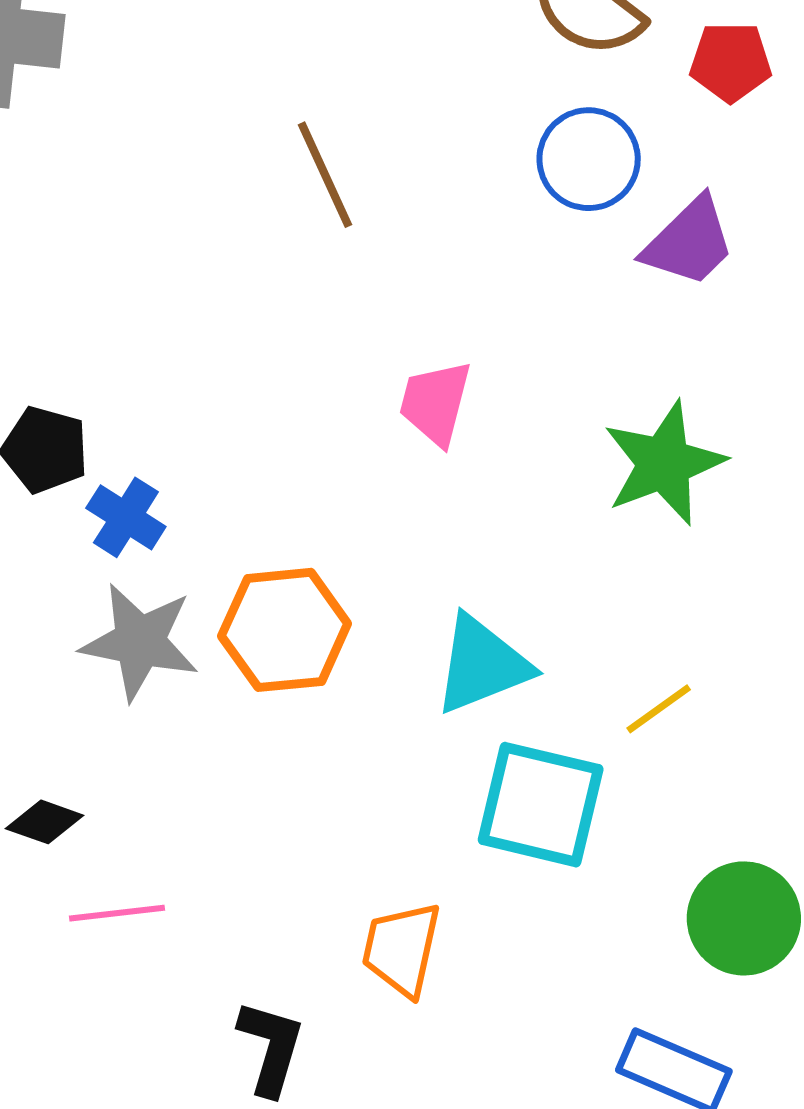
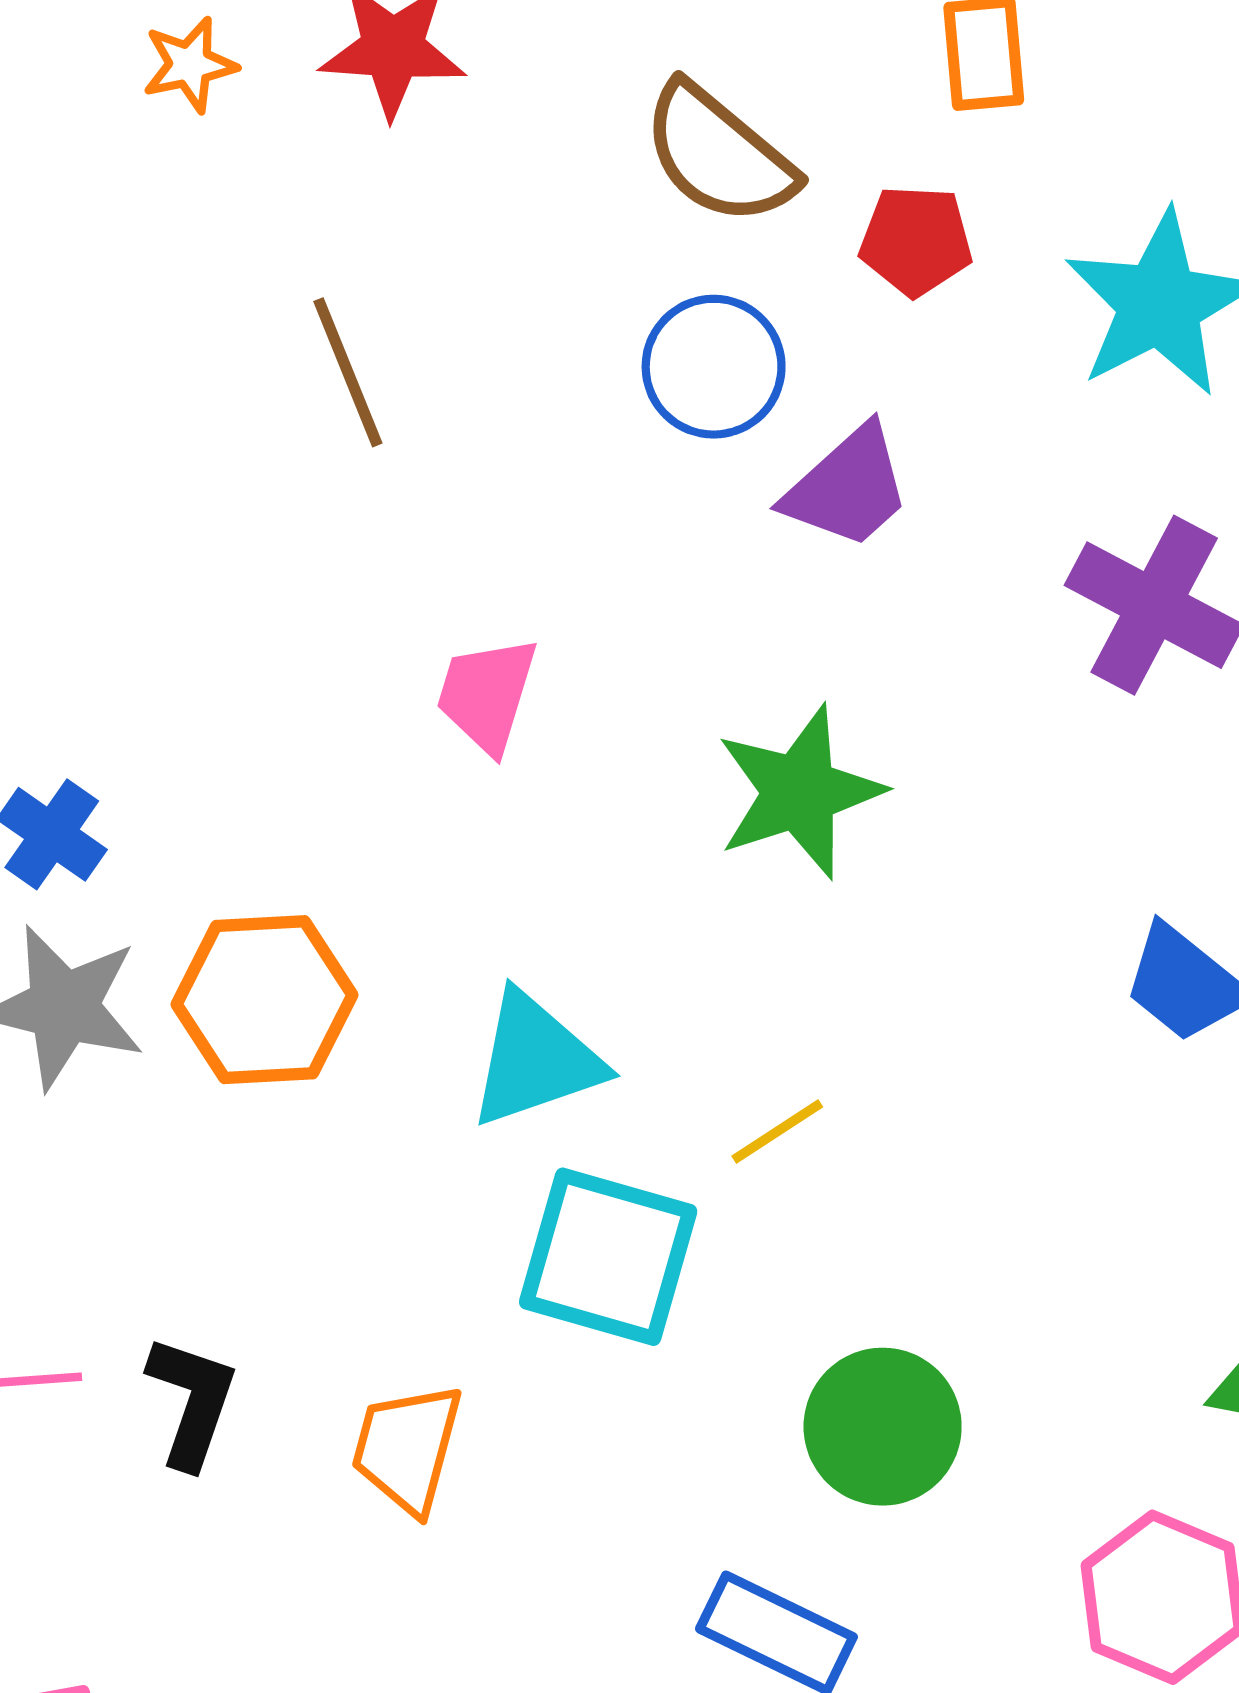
black L-shape: (271, 1048) -> (192, 1402), moved

